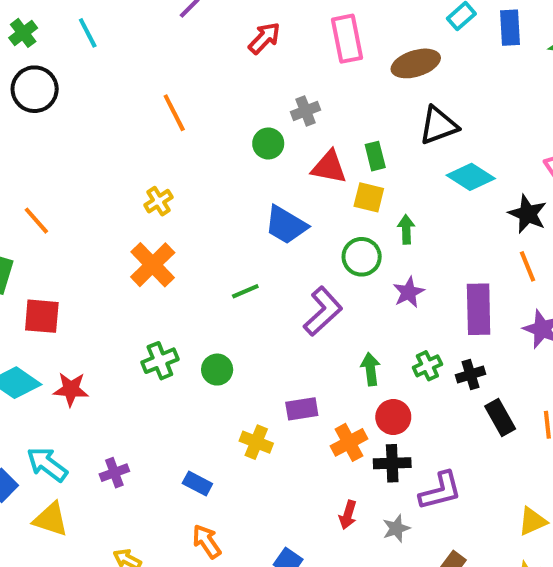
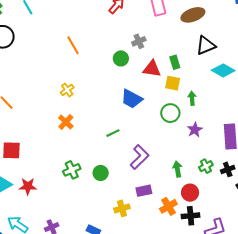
orange cross: (153, 265) -> (66, 122), size x0.7
purple L-shape: (323, 311) -> (140, 157), moved
yellow cross: (256, 442) -> (122, 208), turned -35

